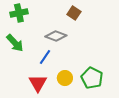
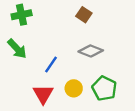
gray diamond: (56, 36) -> (91, 51), moved

